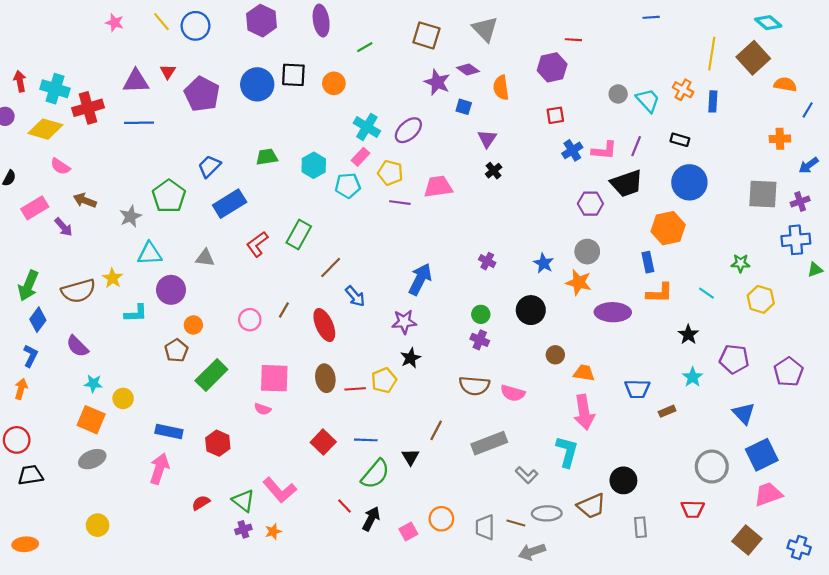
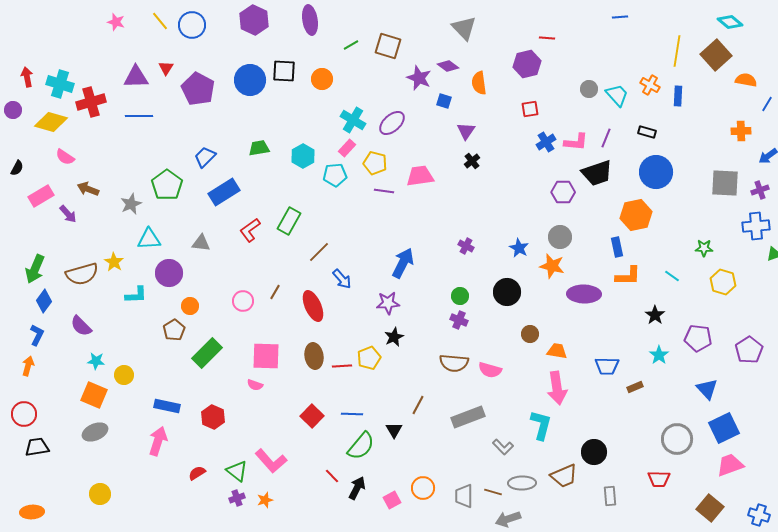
brown square: (426, 35) -> (388, 46), moved

